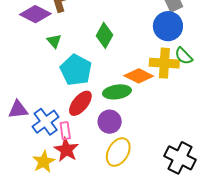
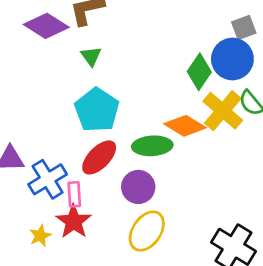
green diamond: (105, 35) -> (199, 72), moved
green triangle: (54, 41) -> (91, 56), moved
yellow cross: (164, 63) -> (223, 111), turned 32
yellow star: (44, 162) -> (40, 236), size x0.7

